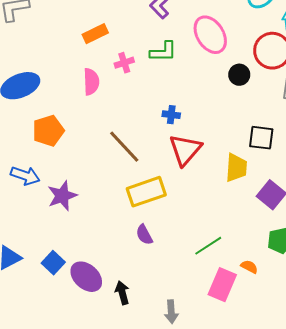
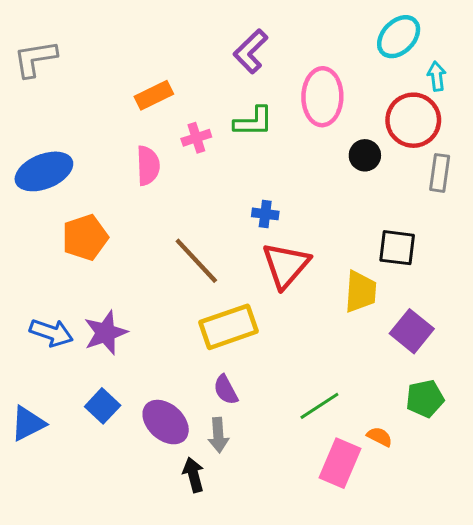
pink ellipse: (210, 35) -> (322, 97), turned 33
blue arrow: (25, 176) -> (51, 333), moved
blue square: (53, 263) -> (103, 406), moved
purple ellipse: (86, 277) -> (166, 422), moved
gray arrow: (171, 312) -> (218, 435), moved

